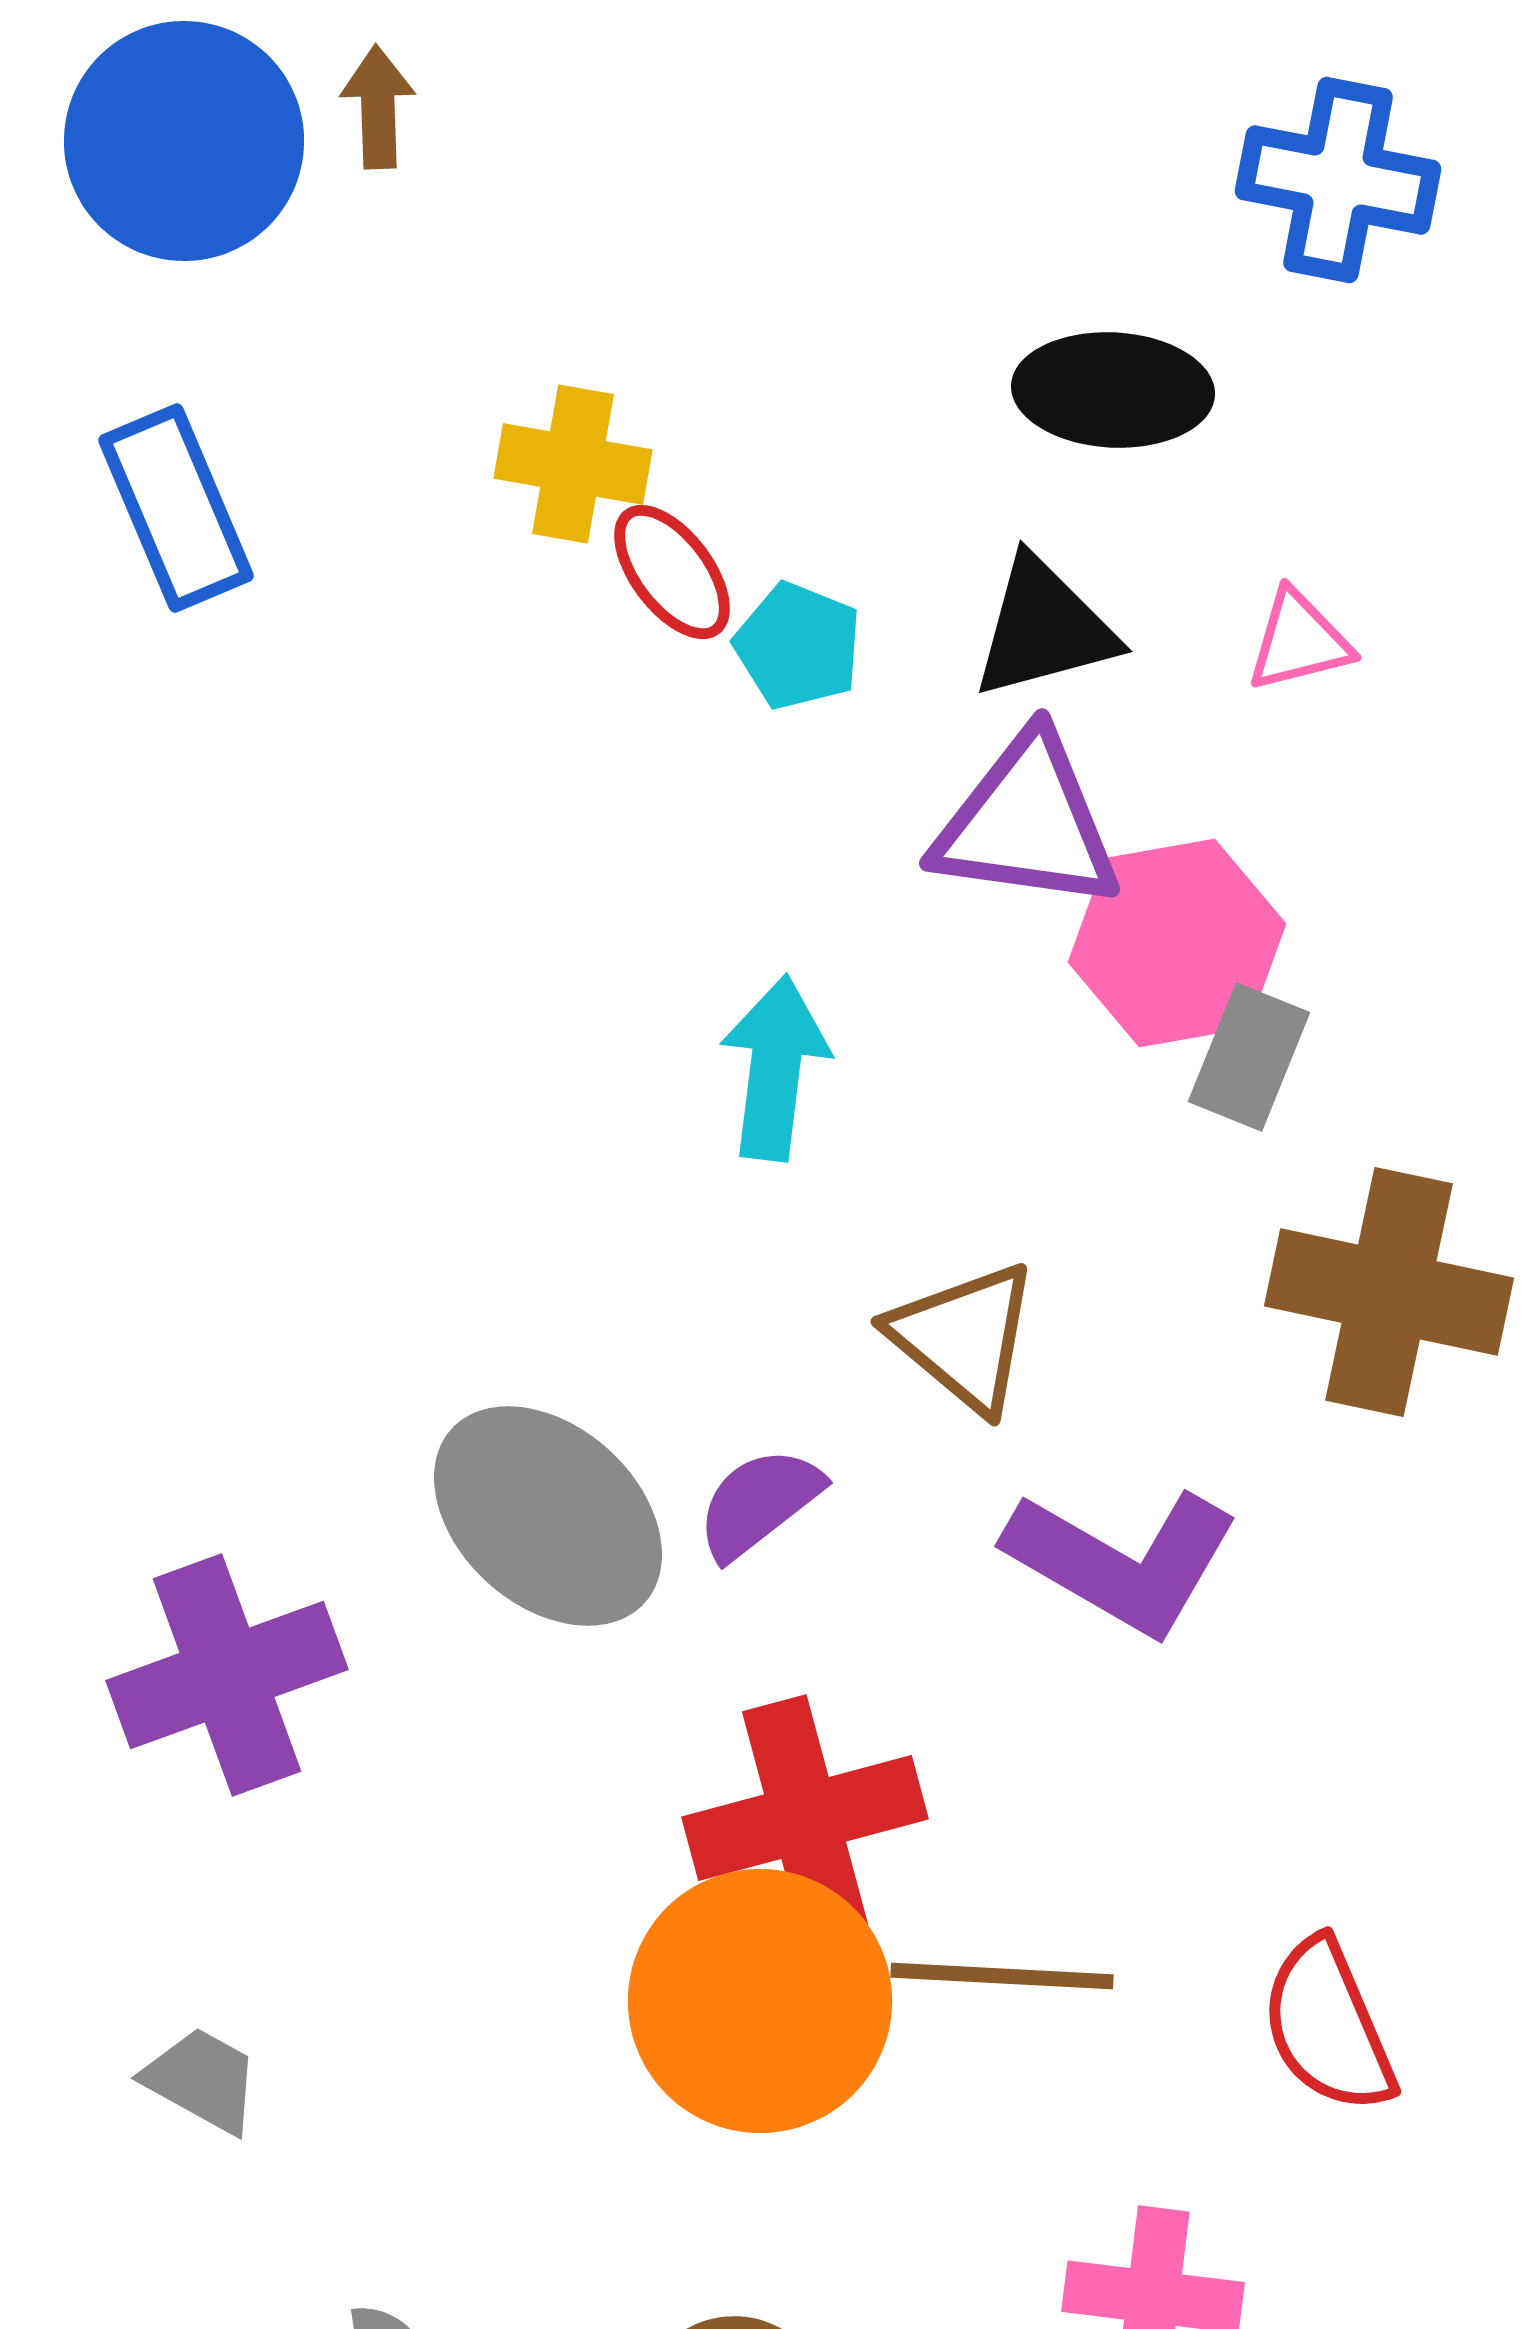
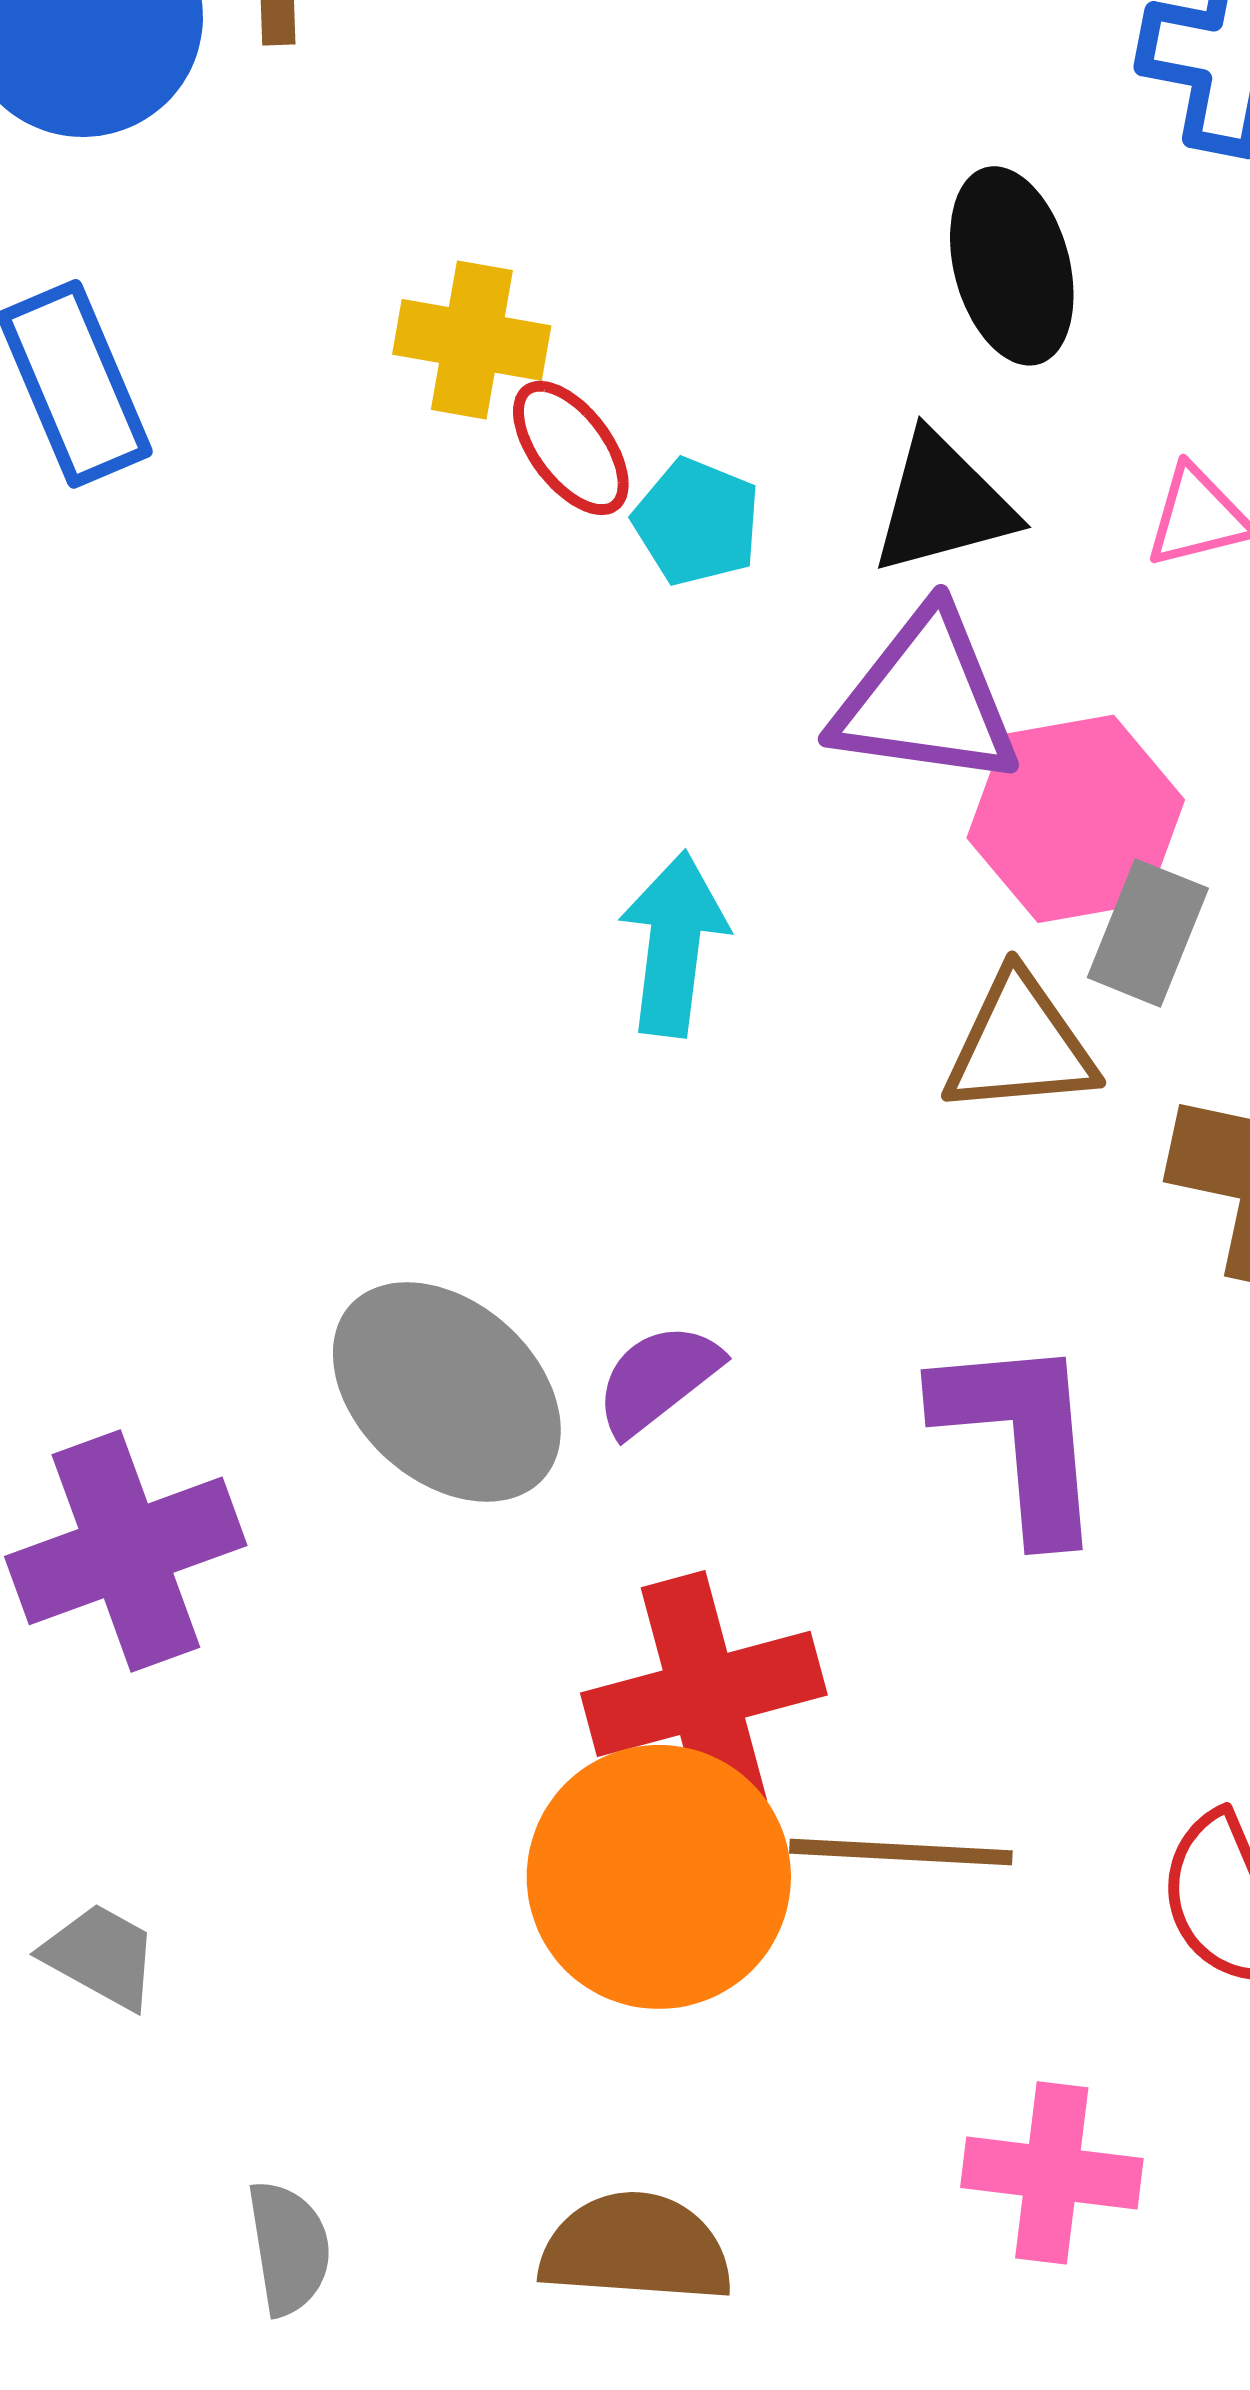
black ellipse: (1113, 390) -> (1012, 266), turned 72
brown triangle: (964, 1337) -> (1020, 1045), moved, turned -45
purple L-shape: (1122, 1561) -> (1021, 1437), turned -125

